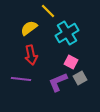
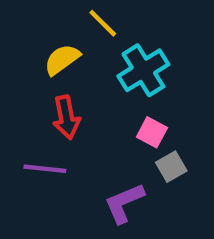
purple L-shape: (58, 82) -> (124, 203), moved

